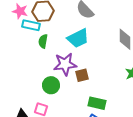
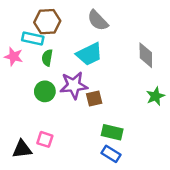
pink star: (20, 11) -> (14, 57), moved
green circle: (51, 85) -> (45, 91), moved

